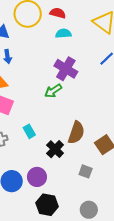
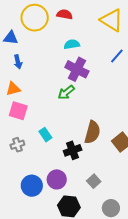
cyan semicircle: (63, 33) -> (72, 44), moved
black cross: (55, 149) -> (73, 150), turned 30
gray square: (86, 171) -> (94, 181), moved, turned 32

